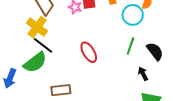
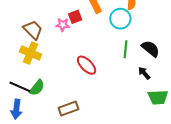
black line: (43, 45) -> (20, 87), moved
green semicircle: (35, 62) -> (37, 88), size x0.7

